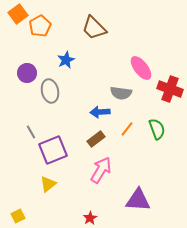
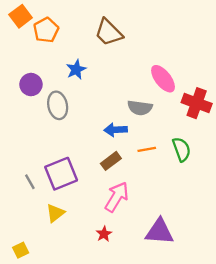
orange line: (127, 129) -> (147, 149), turned 42
gray line: (31, 132) -> (30, 182), moved
red star: (90, 218) -> (104, 234), moved

